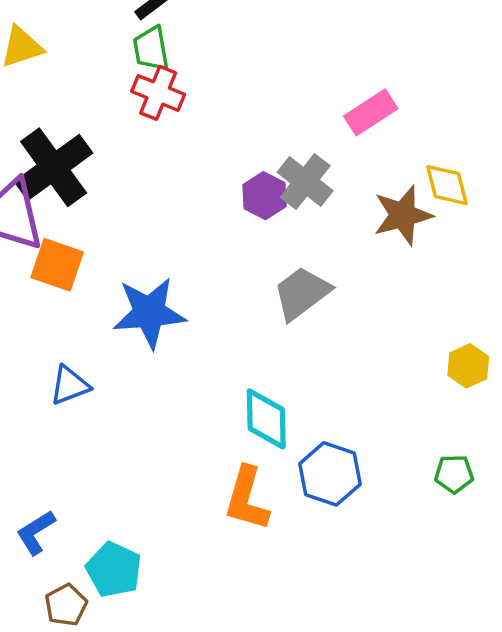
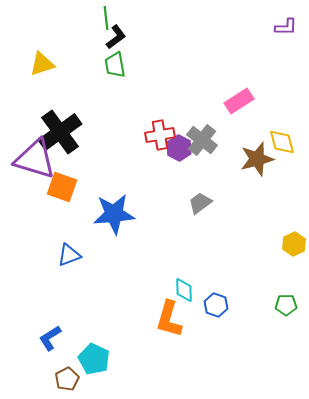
red cross: (158, 93) -> (160, 135), moved, turned -32
gray trapezoid: (302, 293) -> (200, 203), size x0.7
cyan diamond: (266, 419) -> (184, 290), moved, size x0.7
blue hexagon: (330, 474) -> (216, 305), size x0.7

